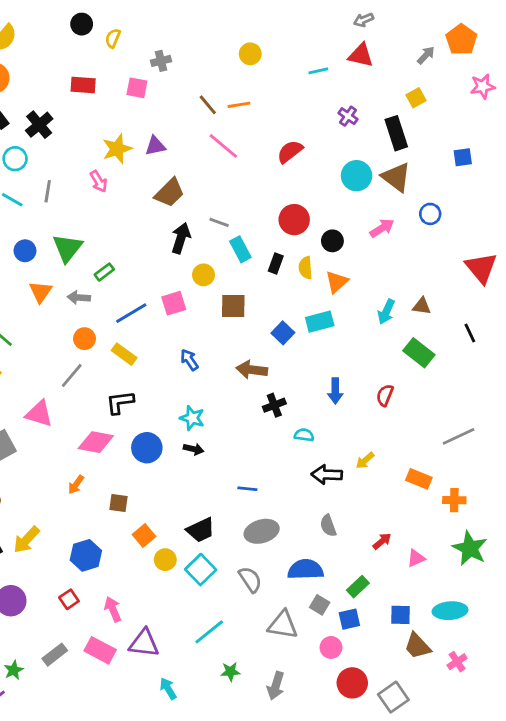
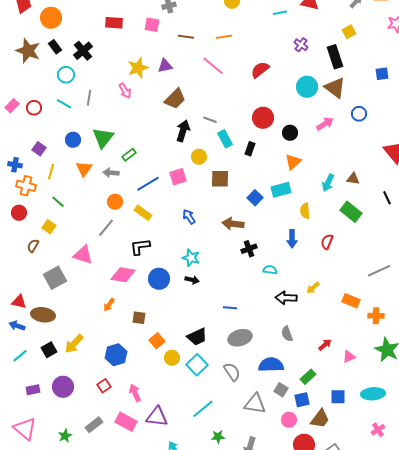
brown line: (208, 105) -> (186, 37), moved, turned -42
yellow semicircle: (306, 268) -> (305, 211), moved
brown trapezoid: (417, 646) -> (320, 419), moved, turned -100

